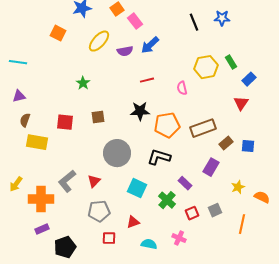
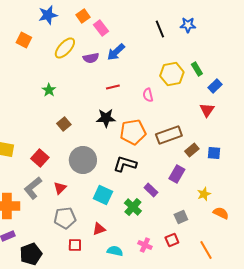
brown square: (98, 117) -> (64, 124), turned -32
red square: (65, 122) -> (40, 158), moved, turned 36
orange semicircle: (262, 197) -> (221, 213), moved
red square: (192, 213) -> (172, 240), moved
orange line: (242, 224) -> (206, 250), moved, turned -42

